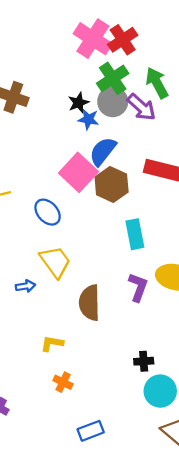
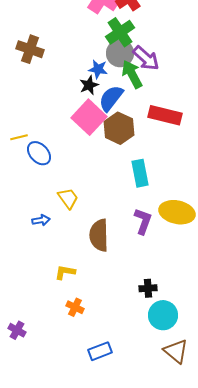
green arrow: (157, 83) -> (132, 74), moved
black star: (78, 103) -> (89, 85), moved
blue ellipse: (48, 212) -> (39, 153), moved
yellow trapezoid: (55, 262) -> (68, 198), size x0.7

